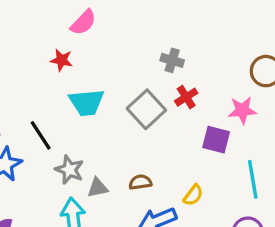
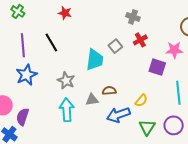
cyan trapezoid: (87, 102) -> (95, 60), moved, turned -80
gray square: (146, 109) -> (115, 46), size x0.6
black line: (41, 135) -> (51, 43), moved
gray triangle: (98, 188) -> (92, 100), moved

